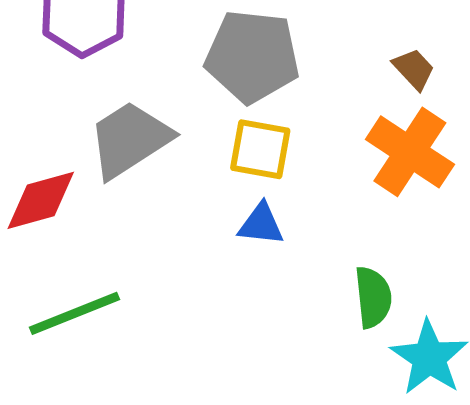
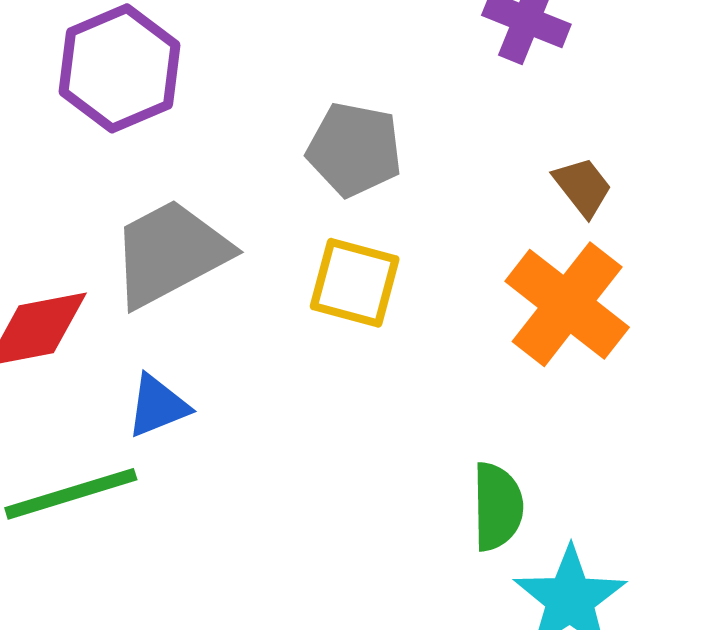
gray pentagon: (252, 56) -> (354, 150), size x0.7
blue triangle: (261, 224) -> (158, 406), moved, turned -33

